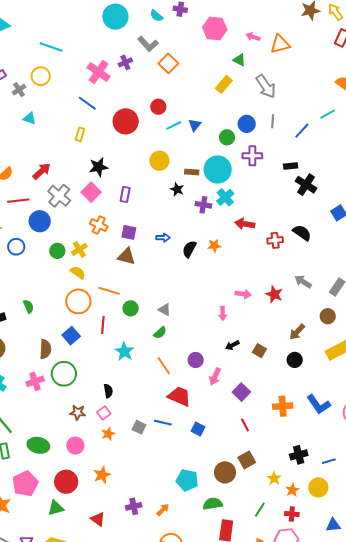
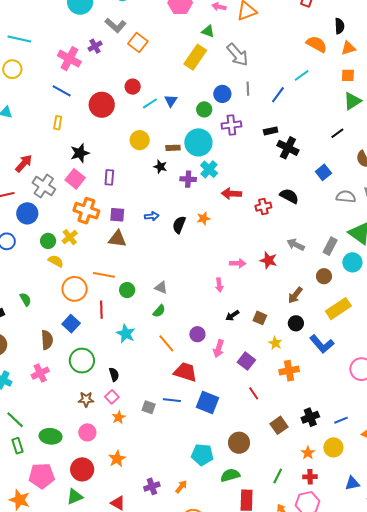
yellow rectangle: (224, 84) -> (195, 57), size x1.4
orange cross: (99, 225) -> (86, 211), size x1.4
yellow semicircle: (78, 272) -> (56, 261), moved
green circle: (64, 374) -> (82, 361), moved
blue L-shape: (319, 404) -> (322, 344), moved
blue square: (198, 429) -> (207, 403), size x1.6
brown square: (247, 460) -> (279, 425), moved
yellow star: (274, 478) -> (275, 343), moved
pink pentagon: (25, 484) -> (42, 476), turned 30

